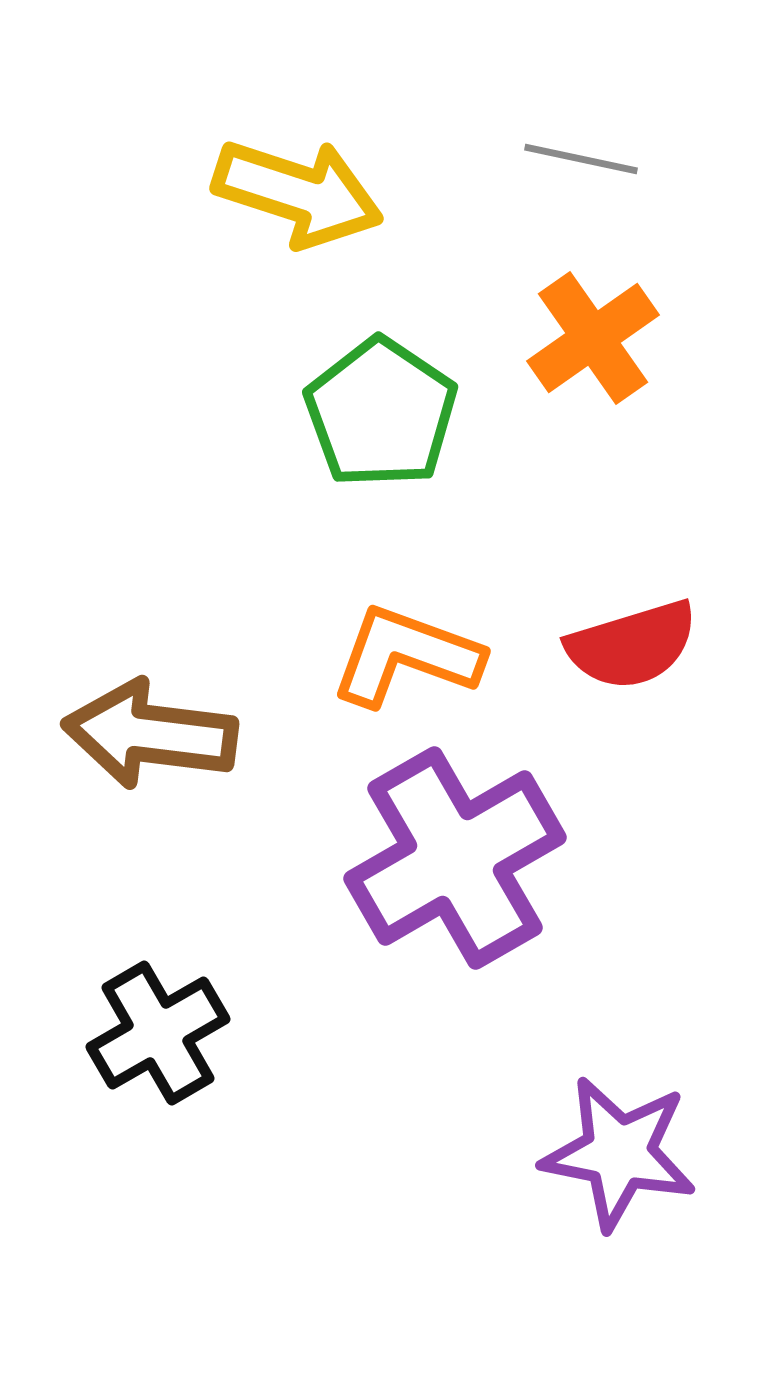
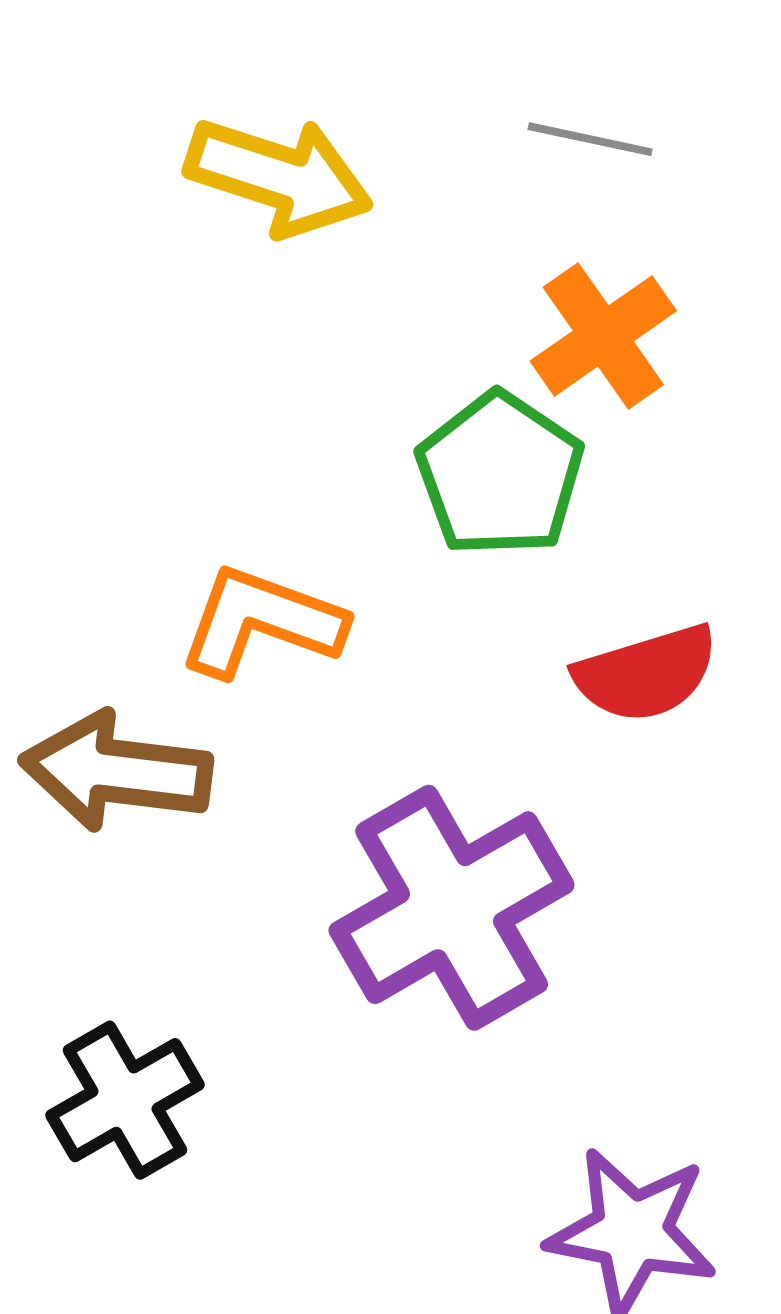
green pentagon: (381, 413) -> (500, 474), moved
orange L-shape: (406, 656) -> (261, 622), moved

